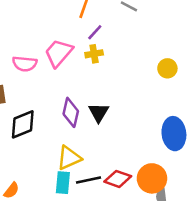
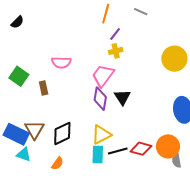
pink trapezoid: (59, 53) -> (103, 76), moved
yellow circle: (167, 68) -> (174, 59), size x1.6
black diamond: (23, 124) -> (62, 133), moved

